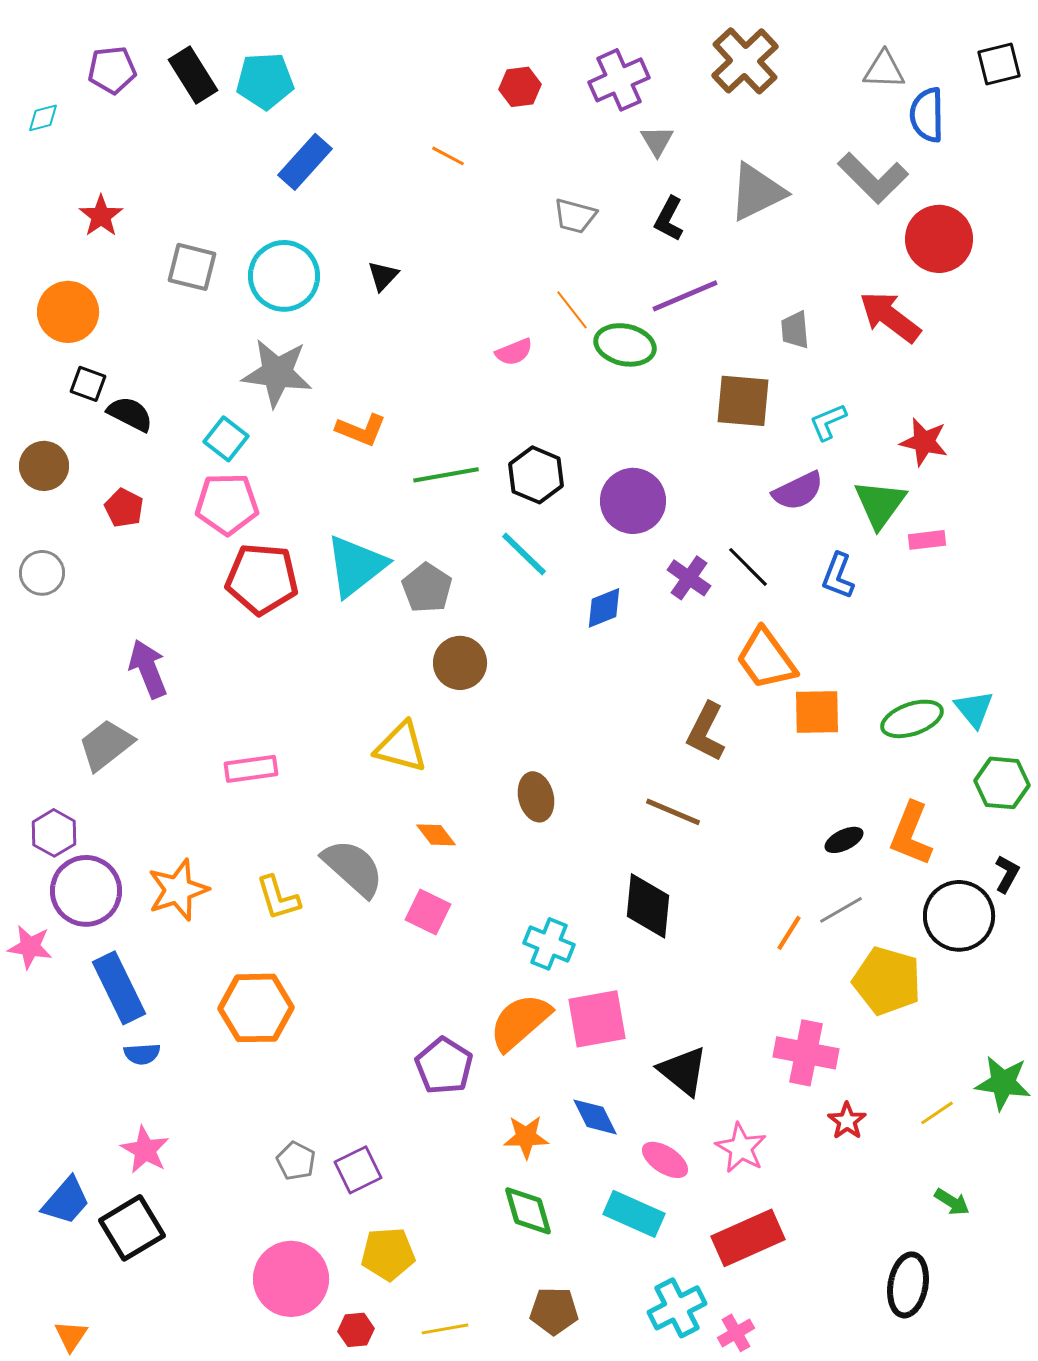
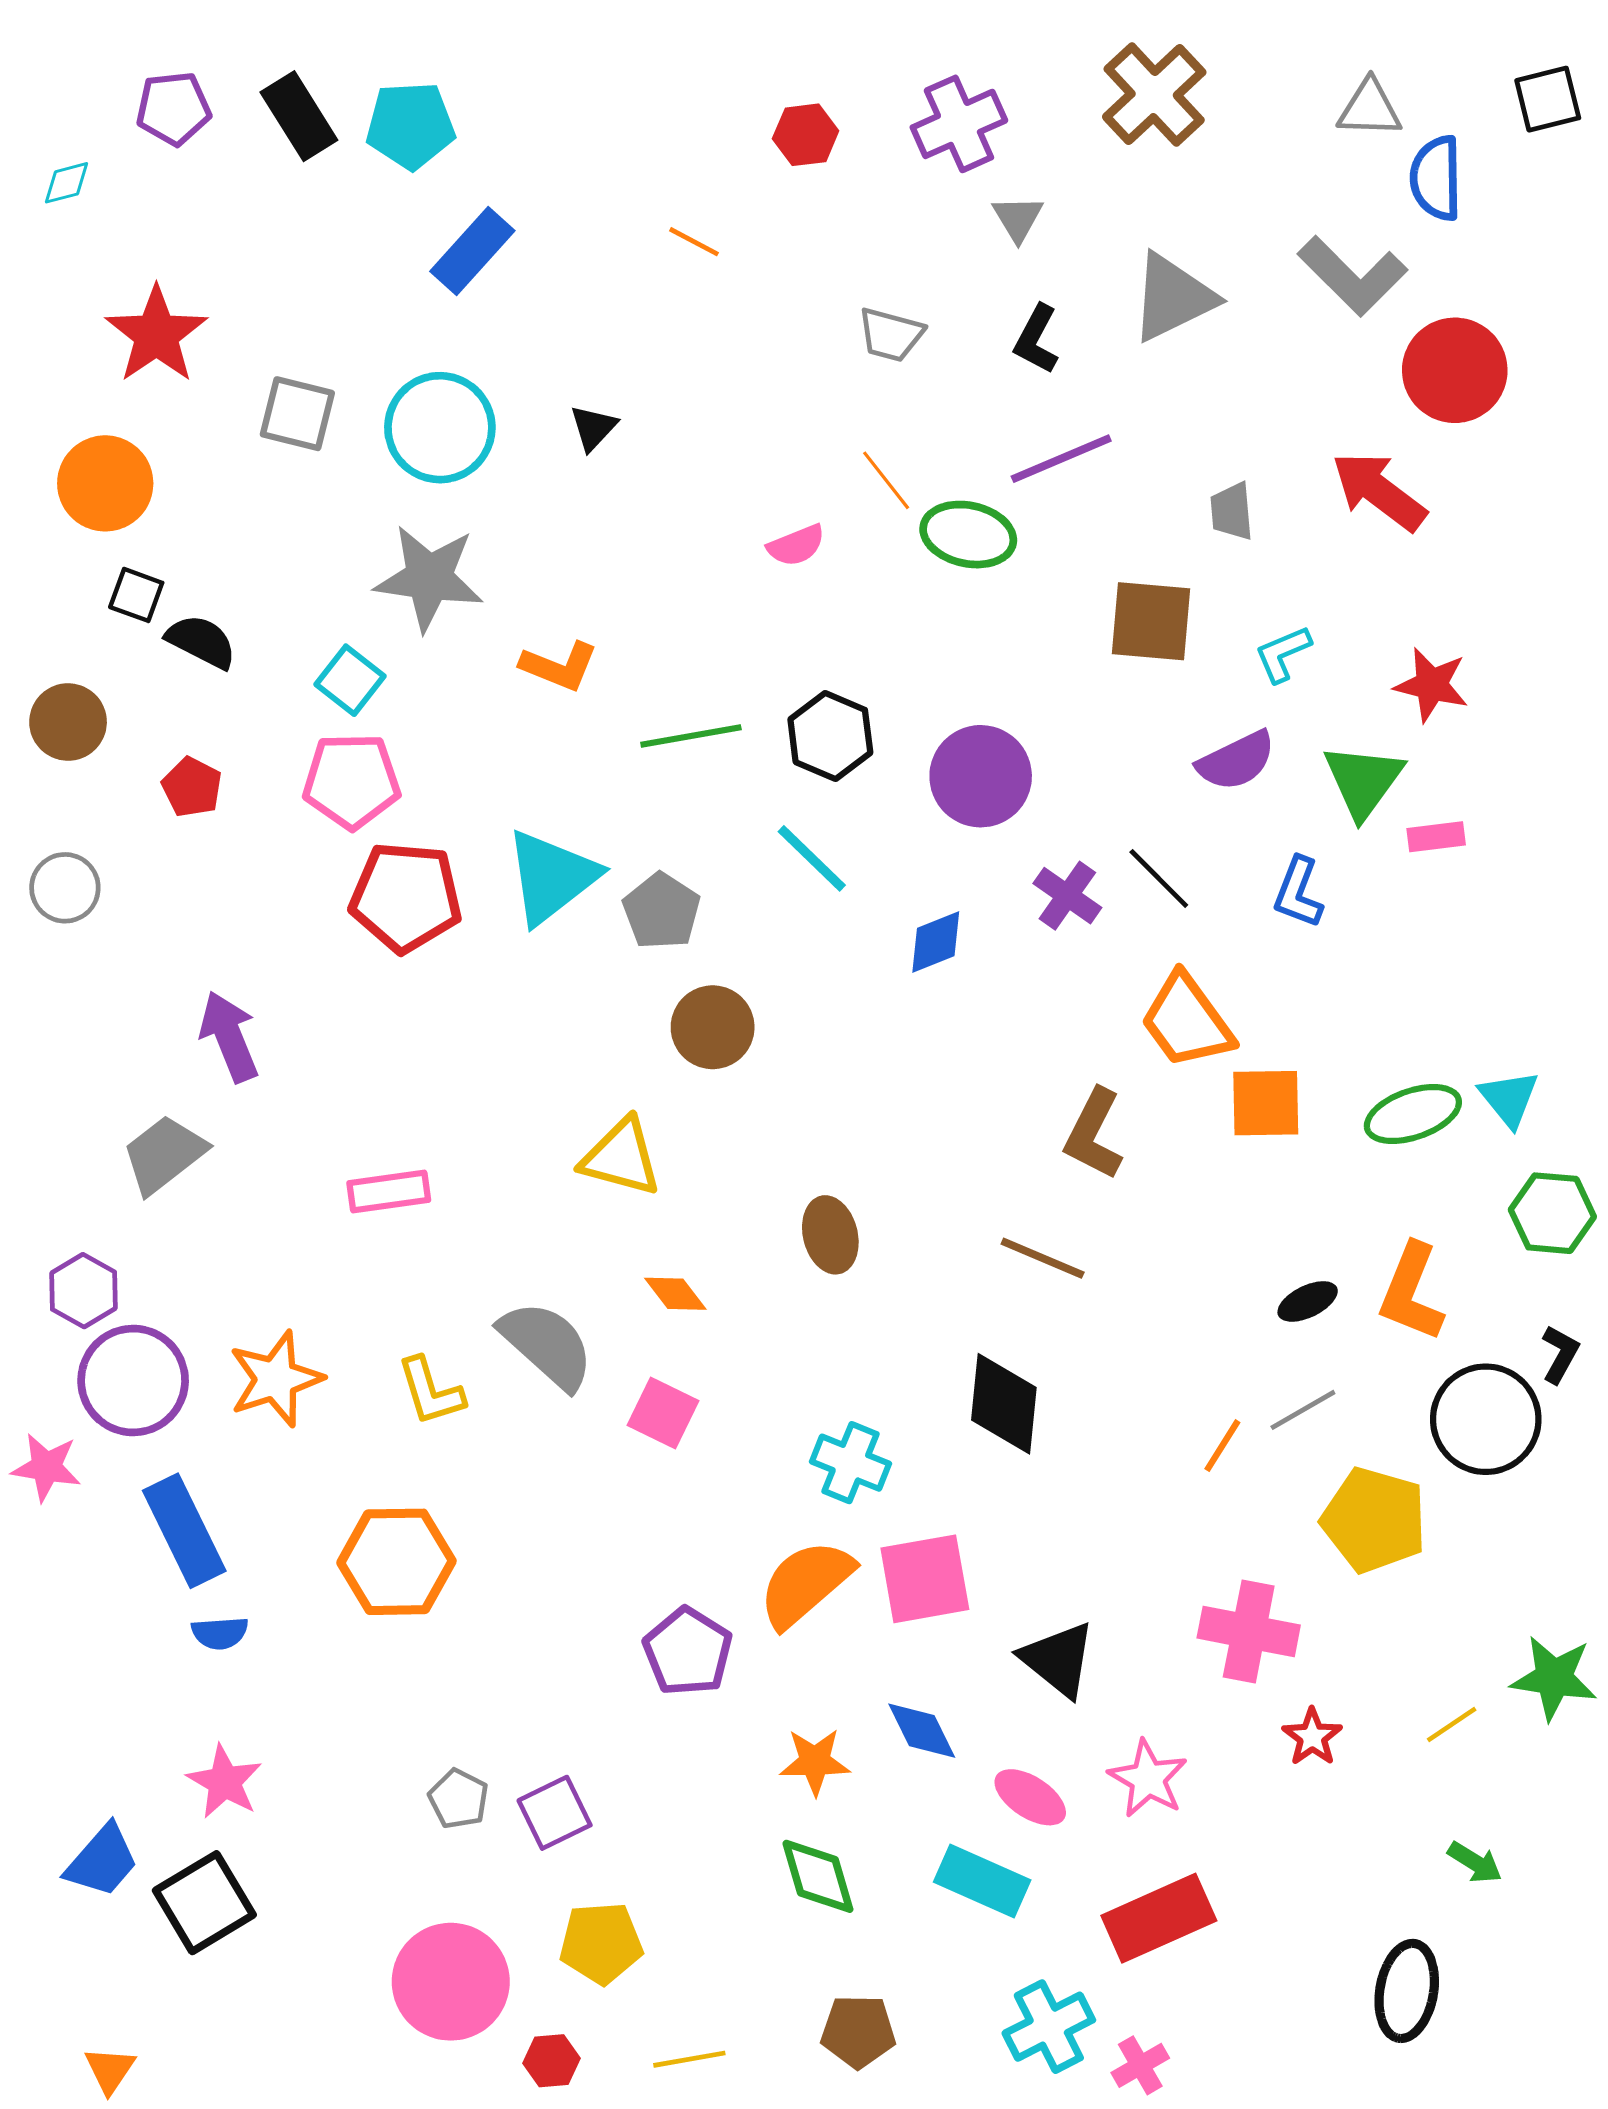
red star: (101, 216) -> (156, 335), size x1.5

